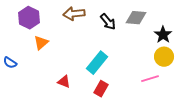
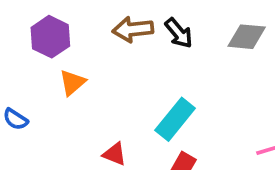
black arrow: (108, 22) -> (179, 33), moved

